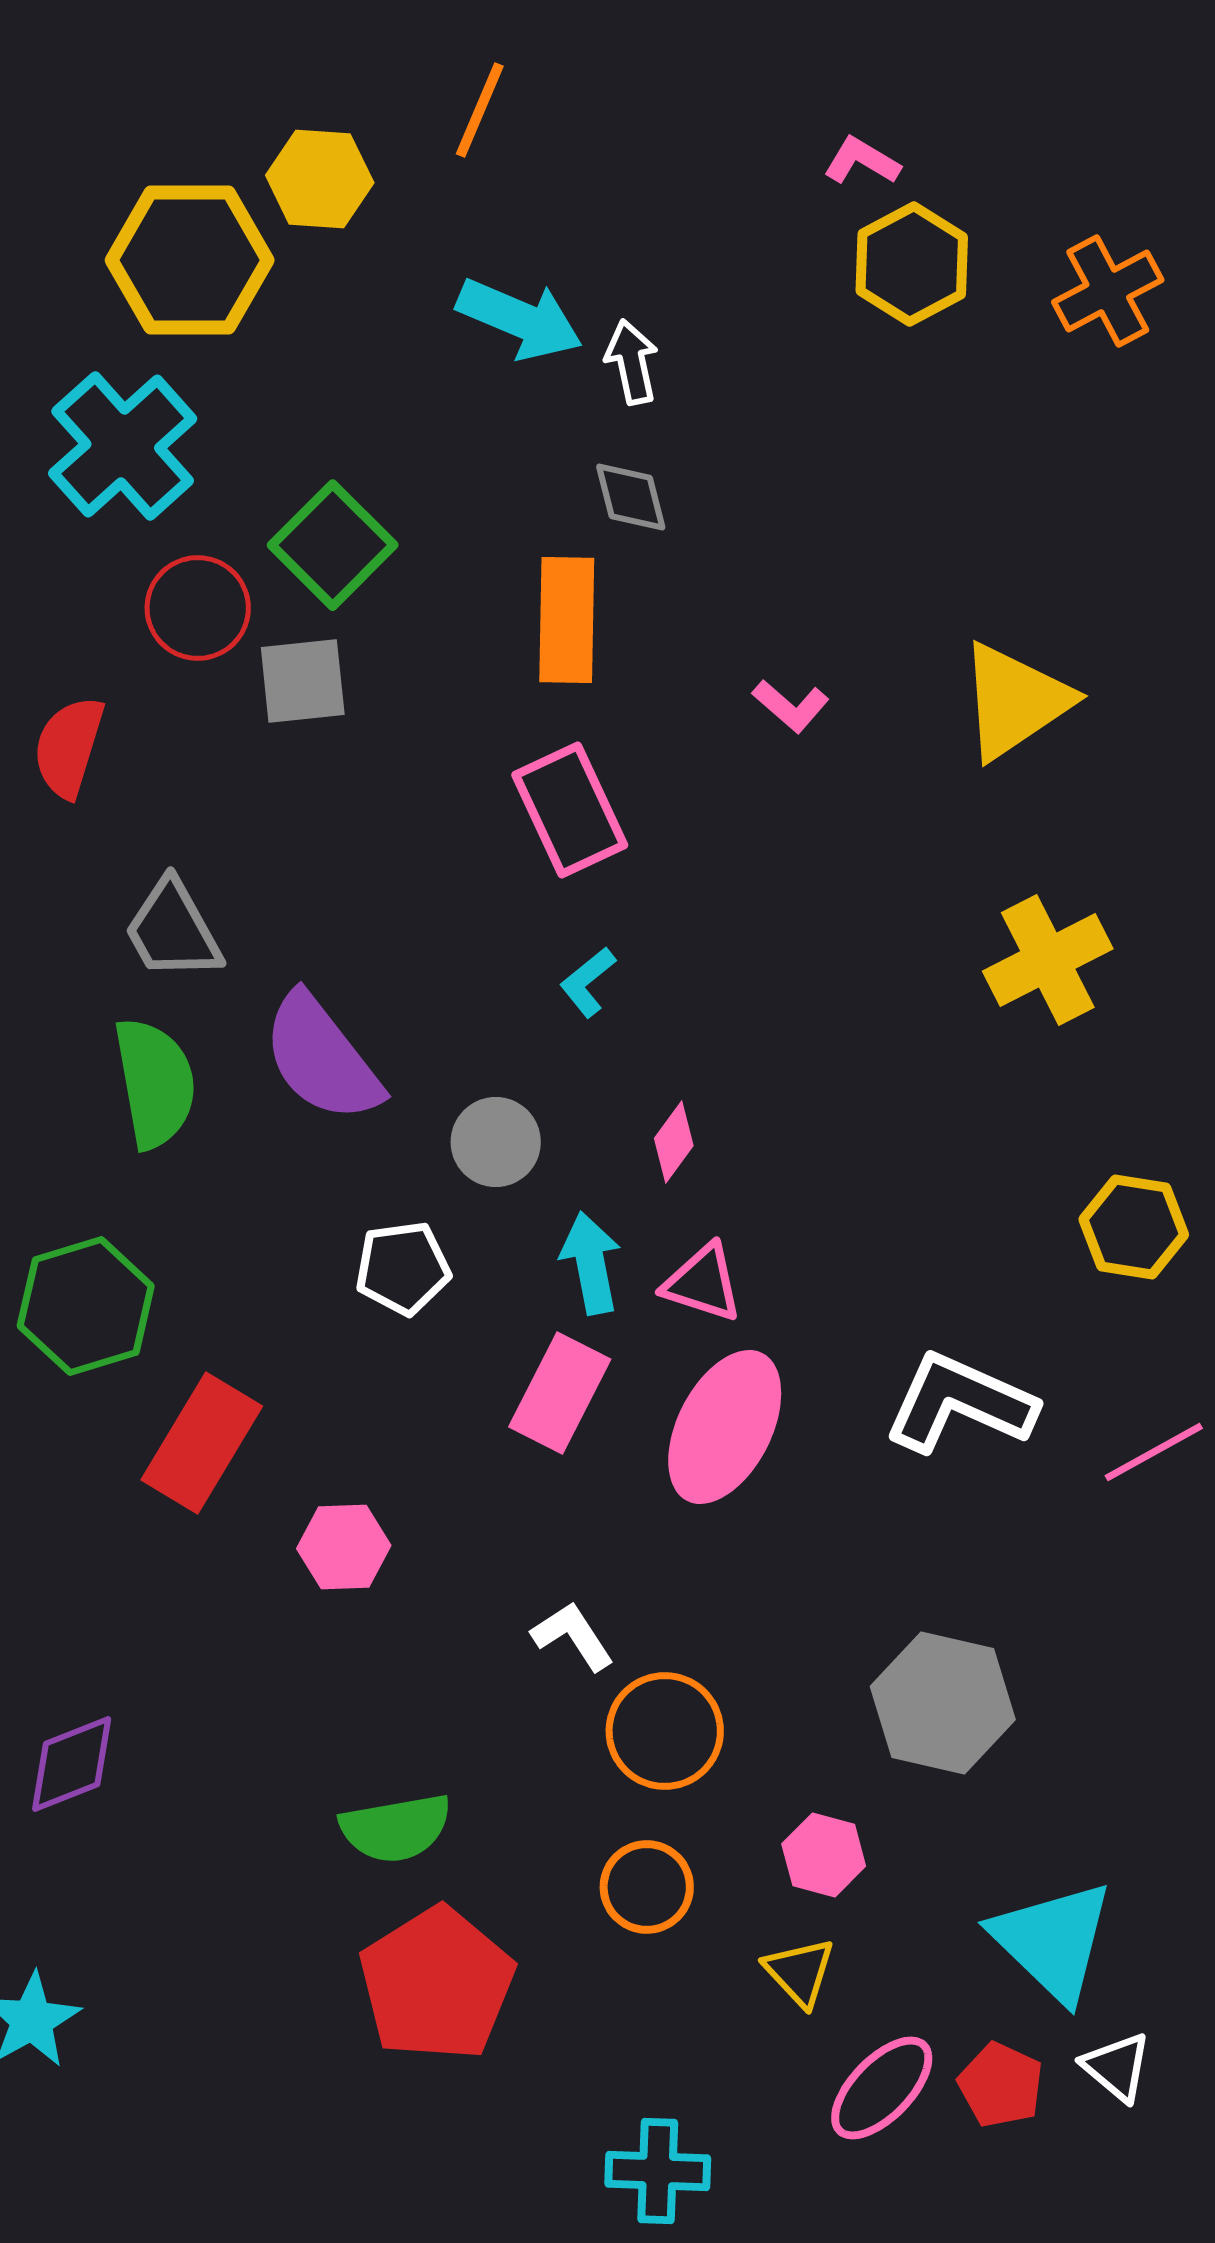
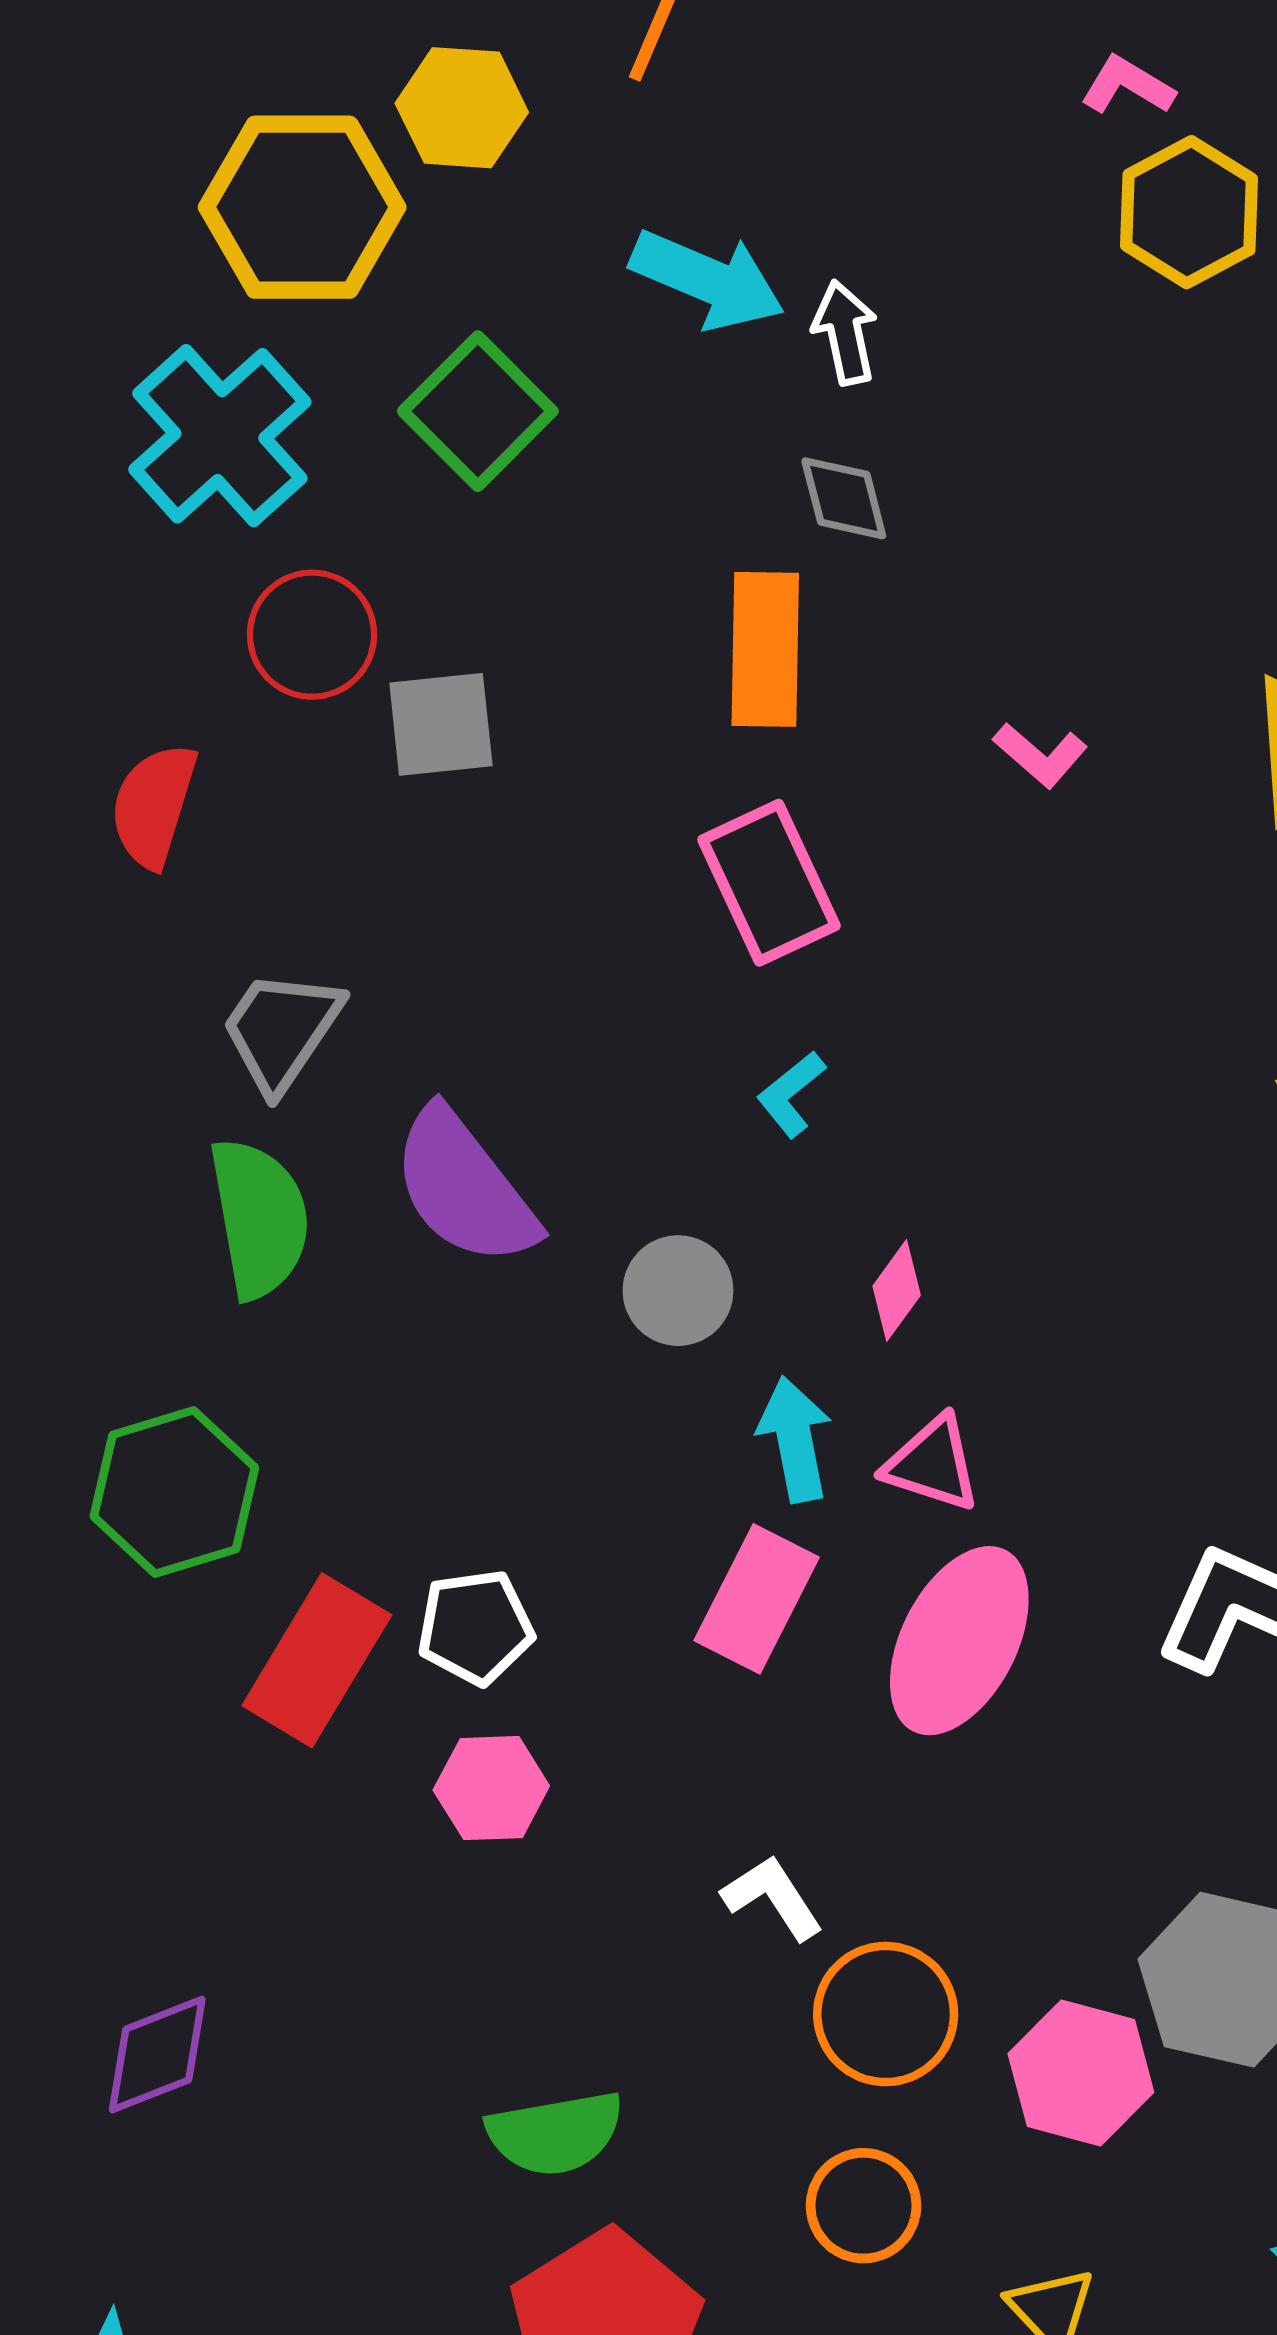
green square: (333, 545) -> (478, 411), moved
gray trapezoid: (173, 930) -> (281, 1030), turned 63
white pentagon: (403, 1268) -> (475, 1627), moved
pink hexagon: (824, 1855) -> (1081, 2073), moved, size x1.4

